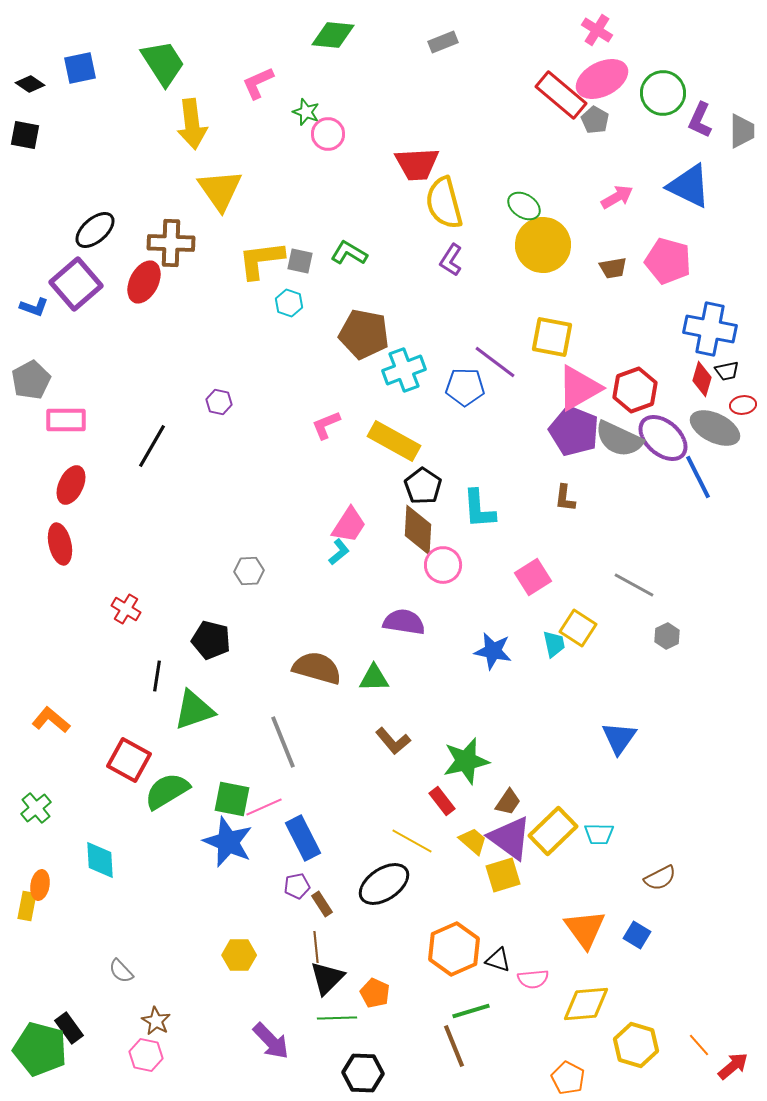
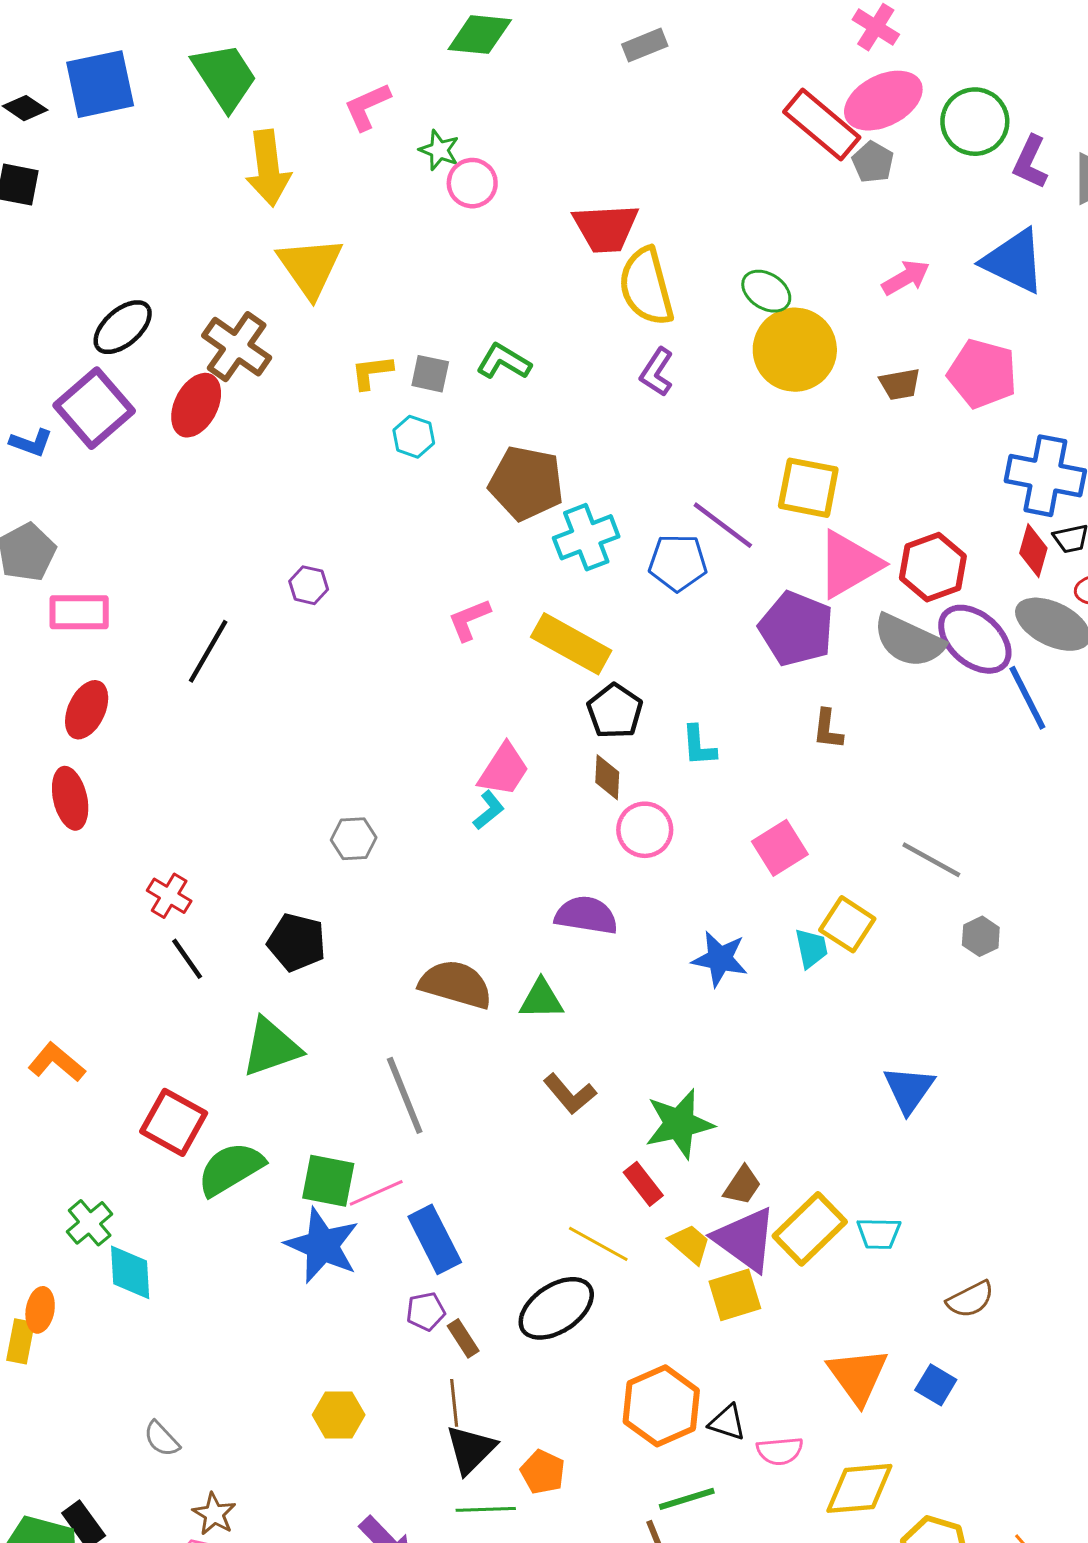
blue square: (80, 68) -> (100, 84), size x1.4
brown cross: (171, 243) -> (237, 347), turned 33
yellow L-shape: (261, 260) -> (372, 372), size x0.6
purple pentagon: (574, 431) -> (796, 629), moved
cyan L-shape: (479, 509) -> (699, 746), size x0.7
brown diamond: (418, 530) -> (607, 777), size x0.6
black line: (157, 676) -> (187, 959), moved, turned -44
green cross: (36, 808) -> (90, 1223), moved

